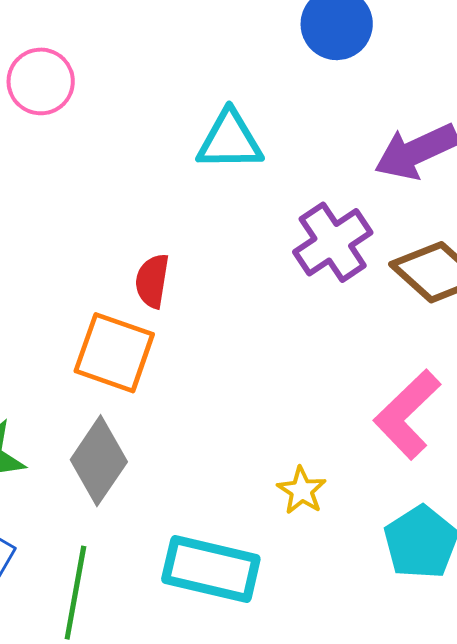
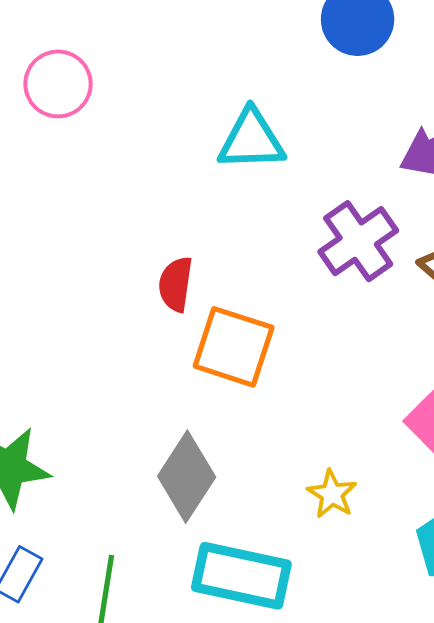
orange square: (114, 353) -> (234, 347), moved
gray diamond: (99, 461) -> (187, 477), moved

